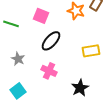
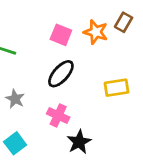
pink square: (41, 16) -> (61, 35), moved
black star: (80, 88) -> (79, 142), moved

